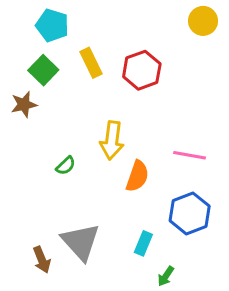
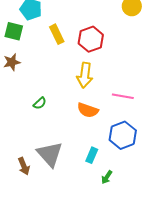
green square: (43, 70) -> (14, 31), moved, turned -30
yellow arrow: (112, 140) -> (85, 75), moved
orange semicircle: (137, 176) -> (88, 110), turned 90

